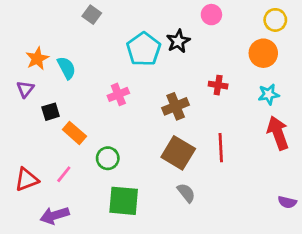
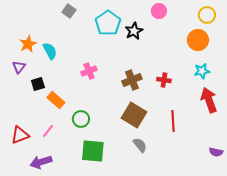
cyan pentagon: (144, 49) -> (108, 23), moved
red cross: (218, 85) -> (164, 80), moved
red line: (221, 148) -> (173, 121), moved

